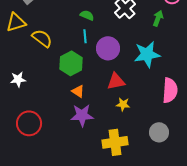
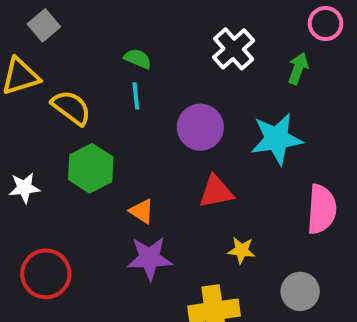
green semicircle: (87, 15) -> (138, 59), moved
cyan line: (85, 36) -> (136, 96), moved
green hexagon: (71, 63) -> (91, 168), moved
yellow star: (123, 104) -> (241, 250), moved

